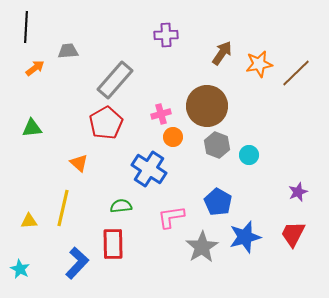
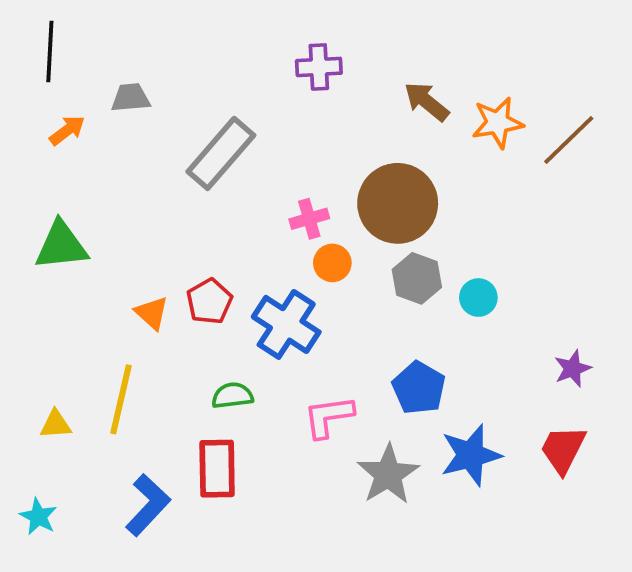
brown arrow: (222, 53) -> (426, 102), turned -85
red pentagon: (106, 123) -> (209, 301), moved, size x0.7
green triangle: (32, 128) -> (61, 246), size x1.4

